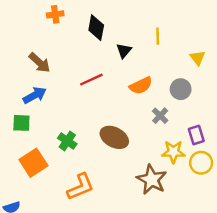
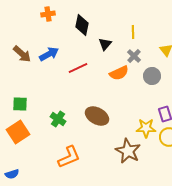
brown arrow: (39, 63) -> (22, 54), moved
blue arrow: (35, 95) -> (49, 54), moved
gray cross: (160, 116) -> (134, 56), moved
orange square: (33, 163) -> (18, 132), moved

